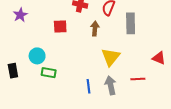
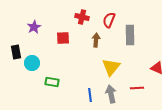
purple star: (20, 15) -> (34, 27), moved
cyan circle: (37, 56) -> (32, 63), moved
black rectangle: (13, 71) -> (16, 52), moved

